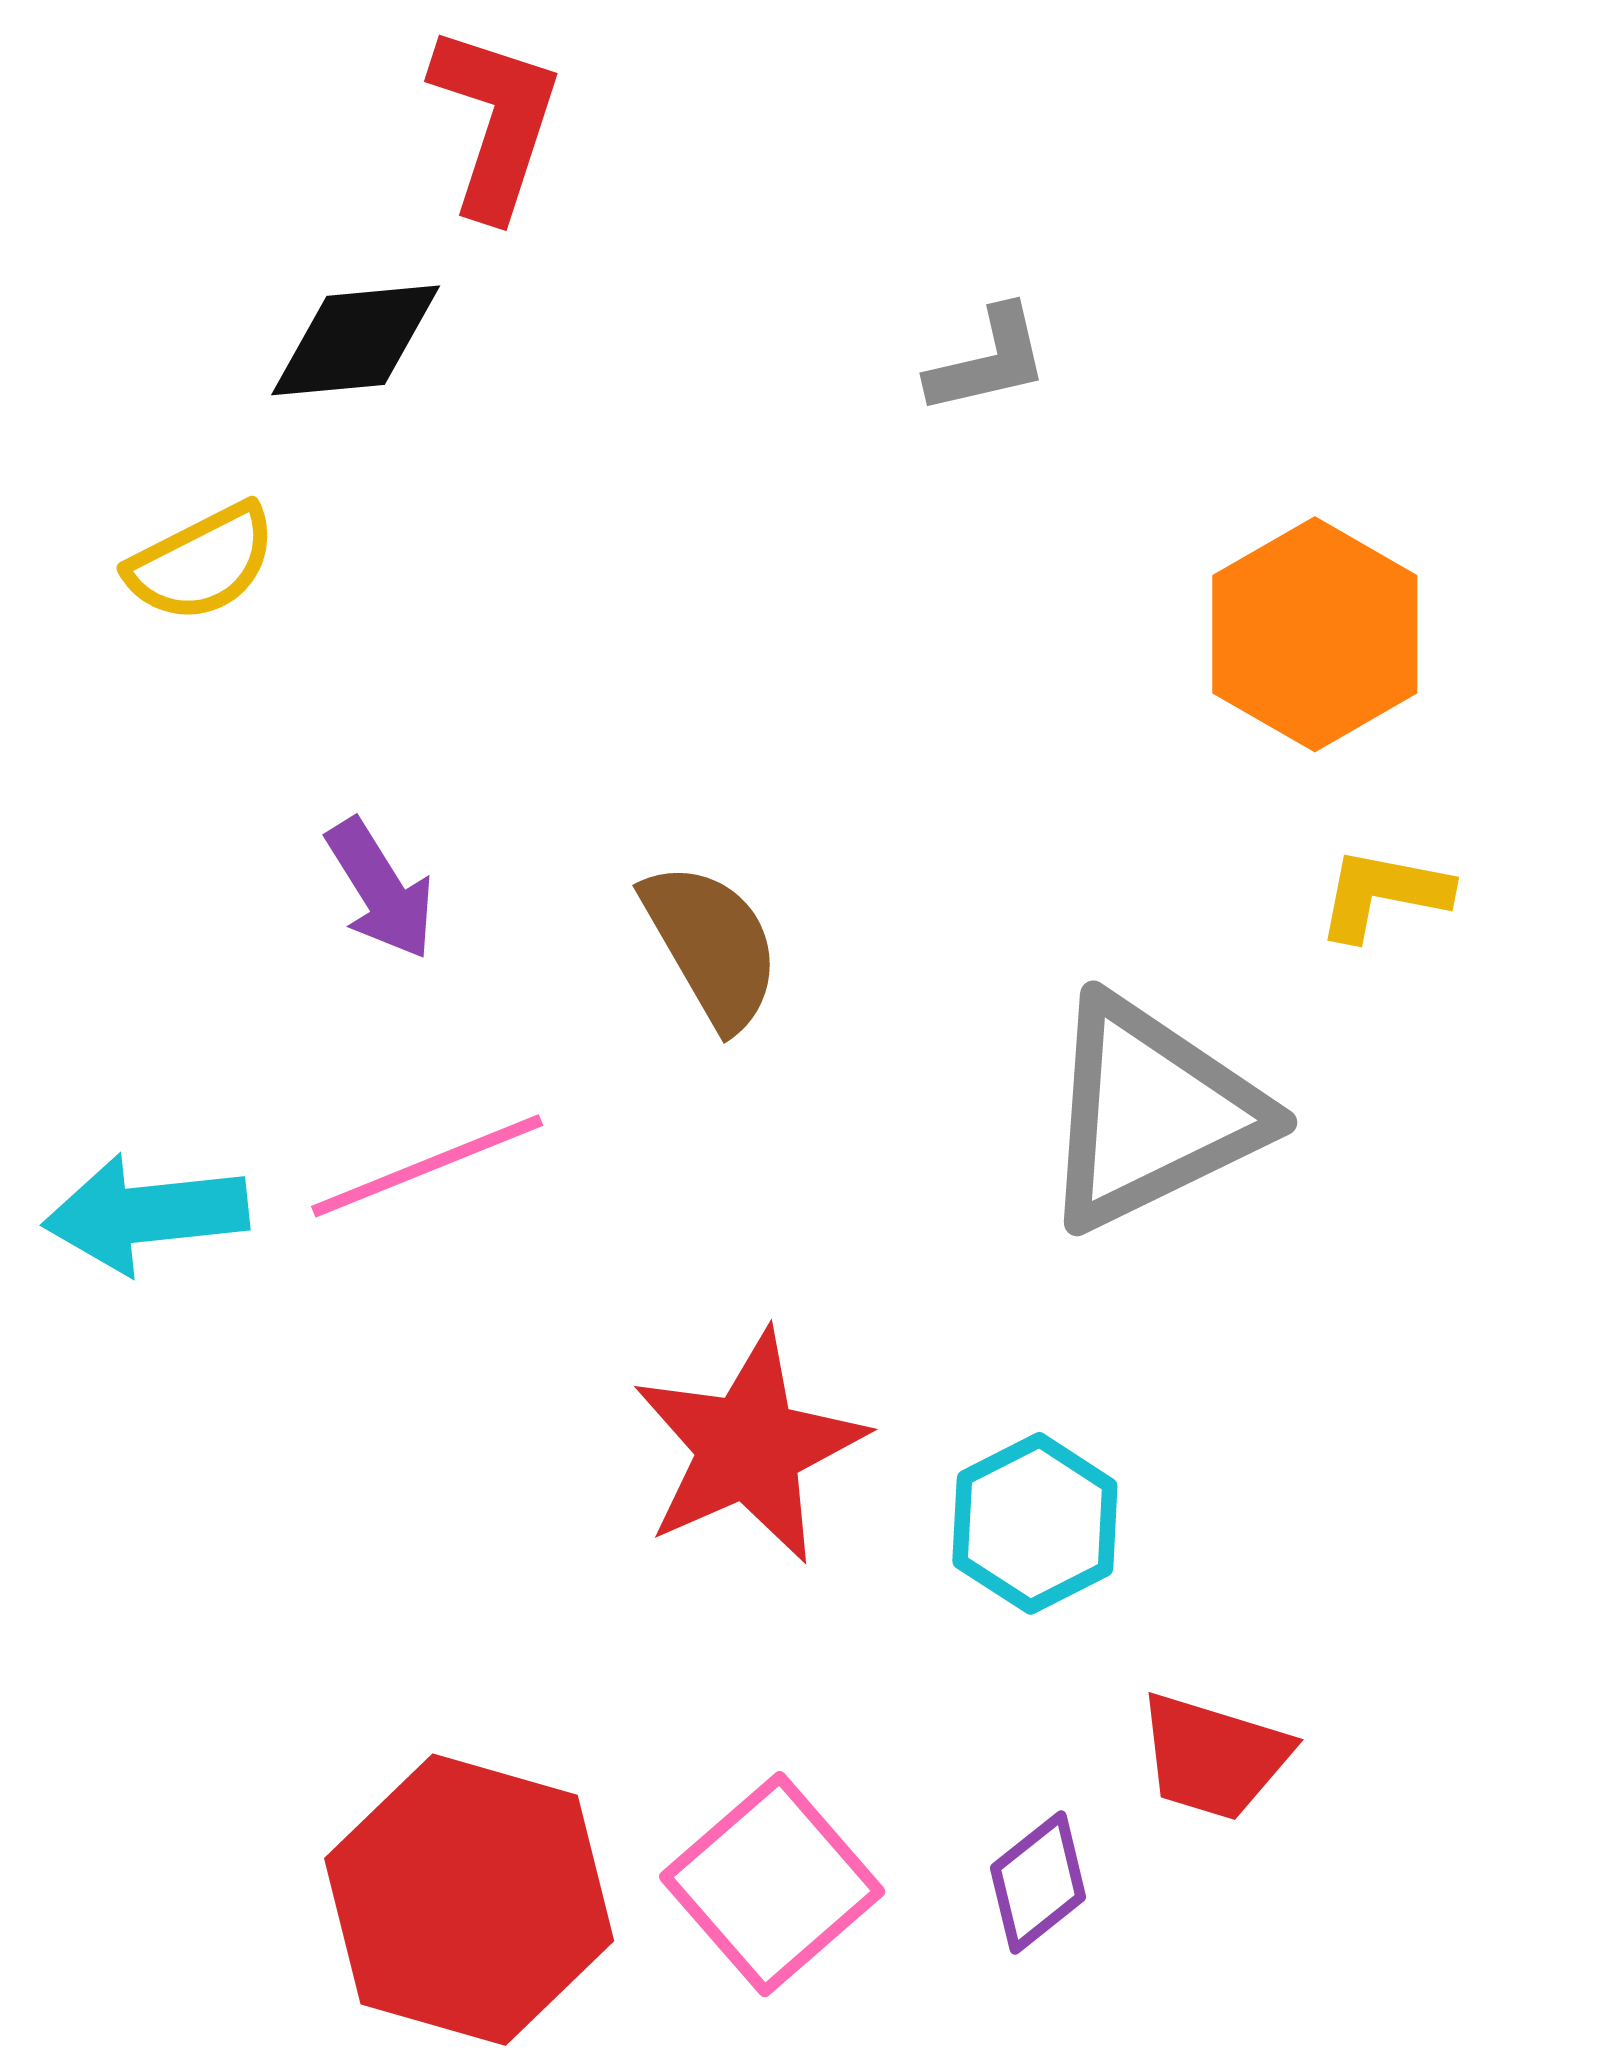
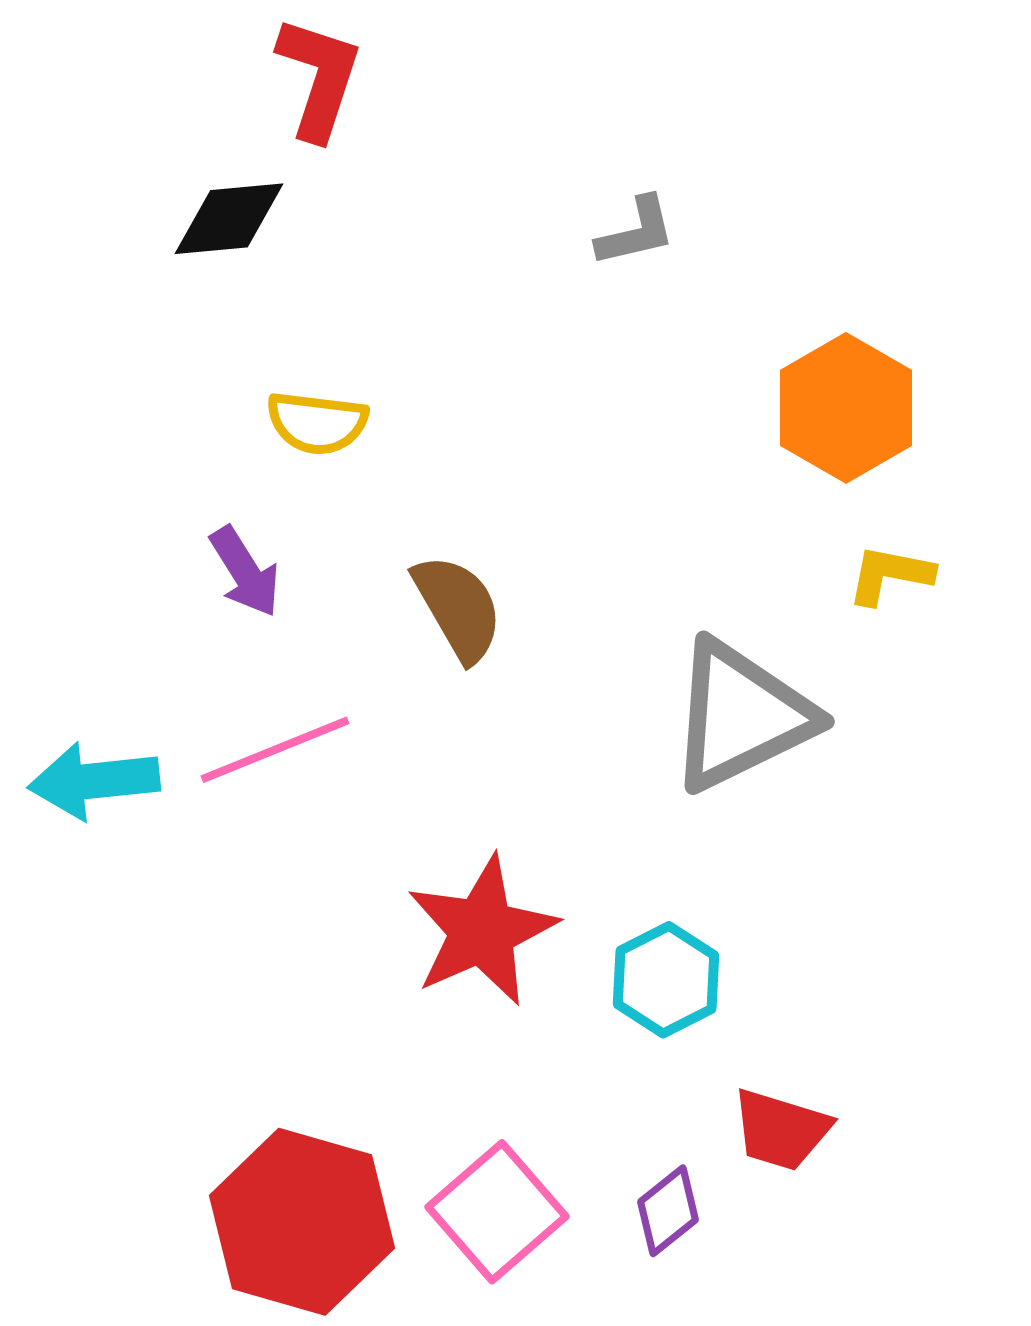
yellow semicircle: (202, 563) -> (317, 423), moved, turned 34

